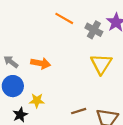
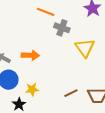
gray cross: (94, 30) -> (62, 28), moved

